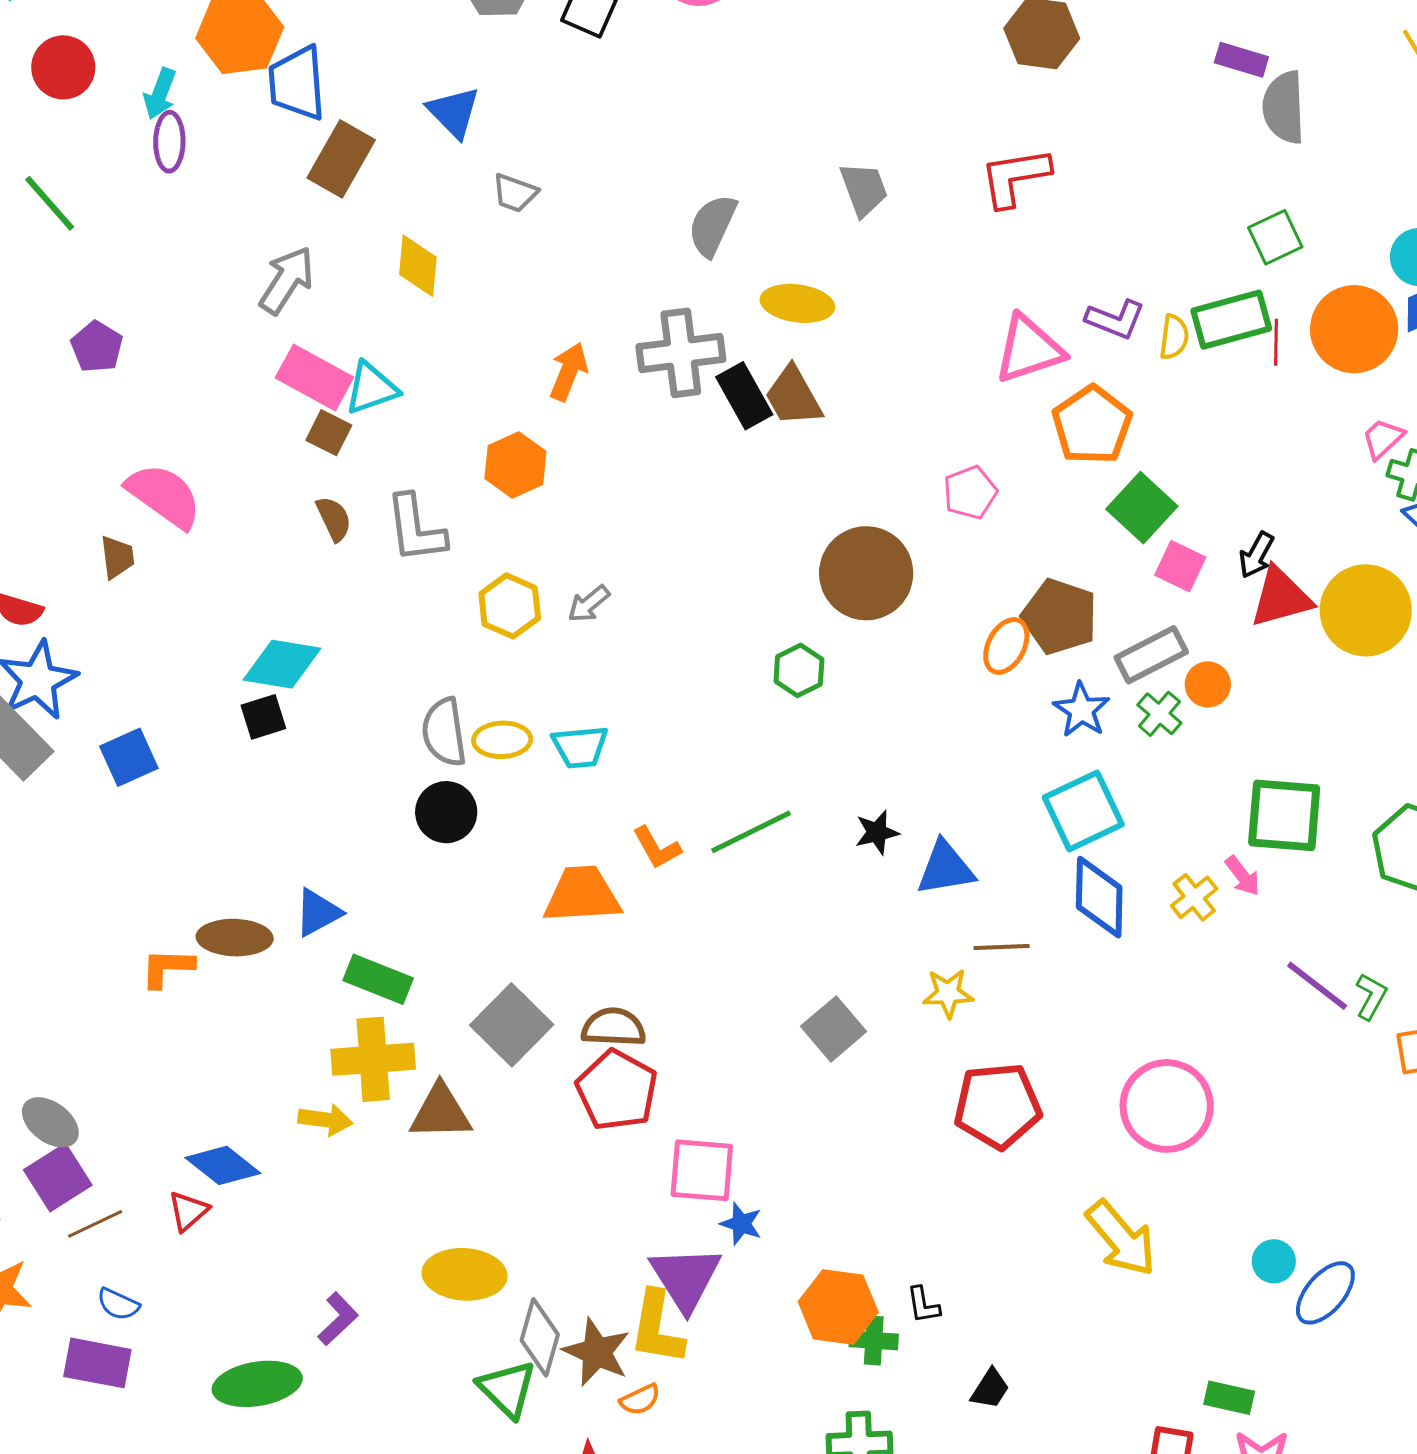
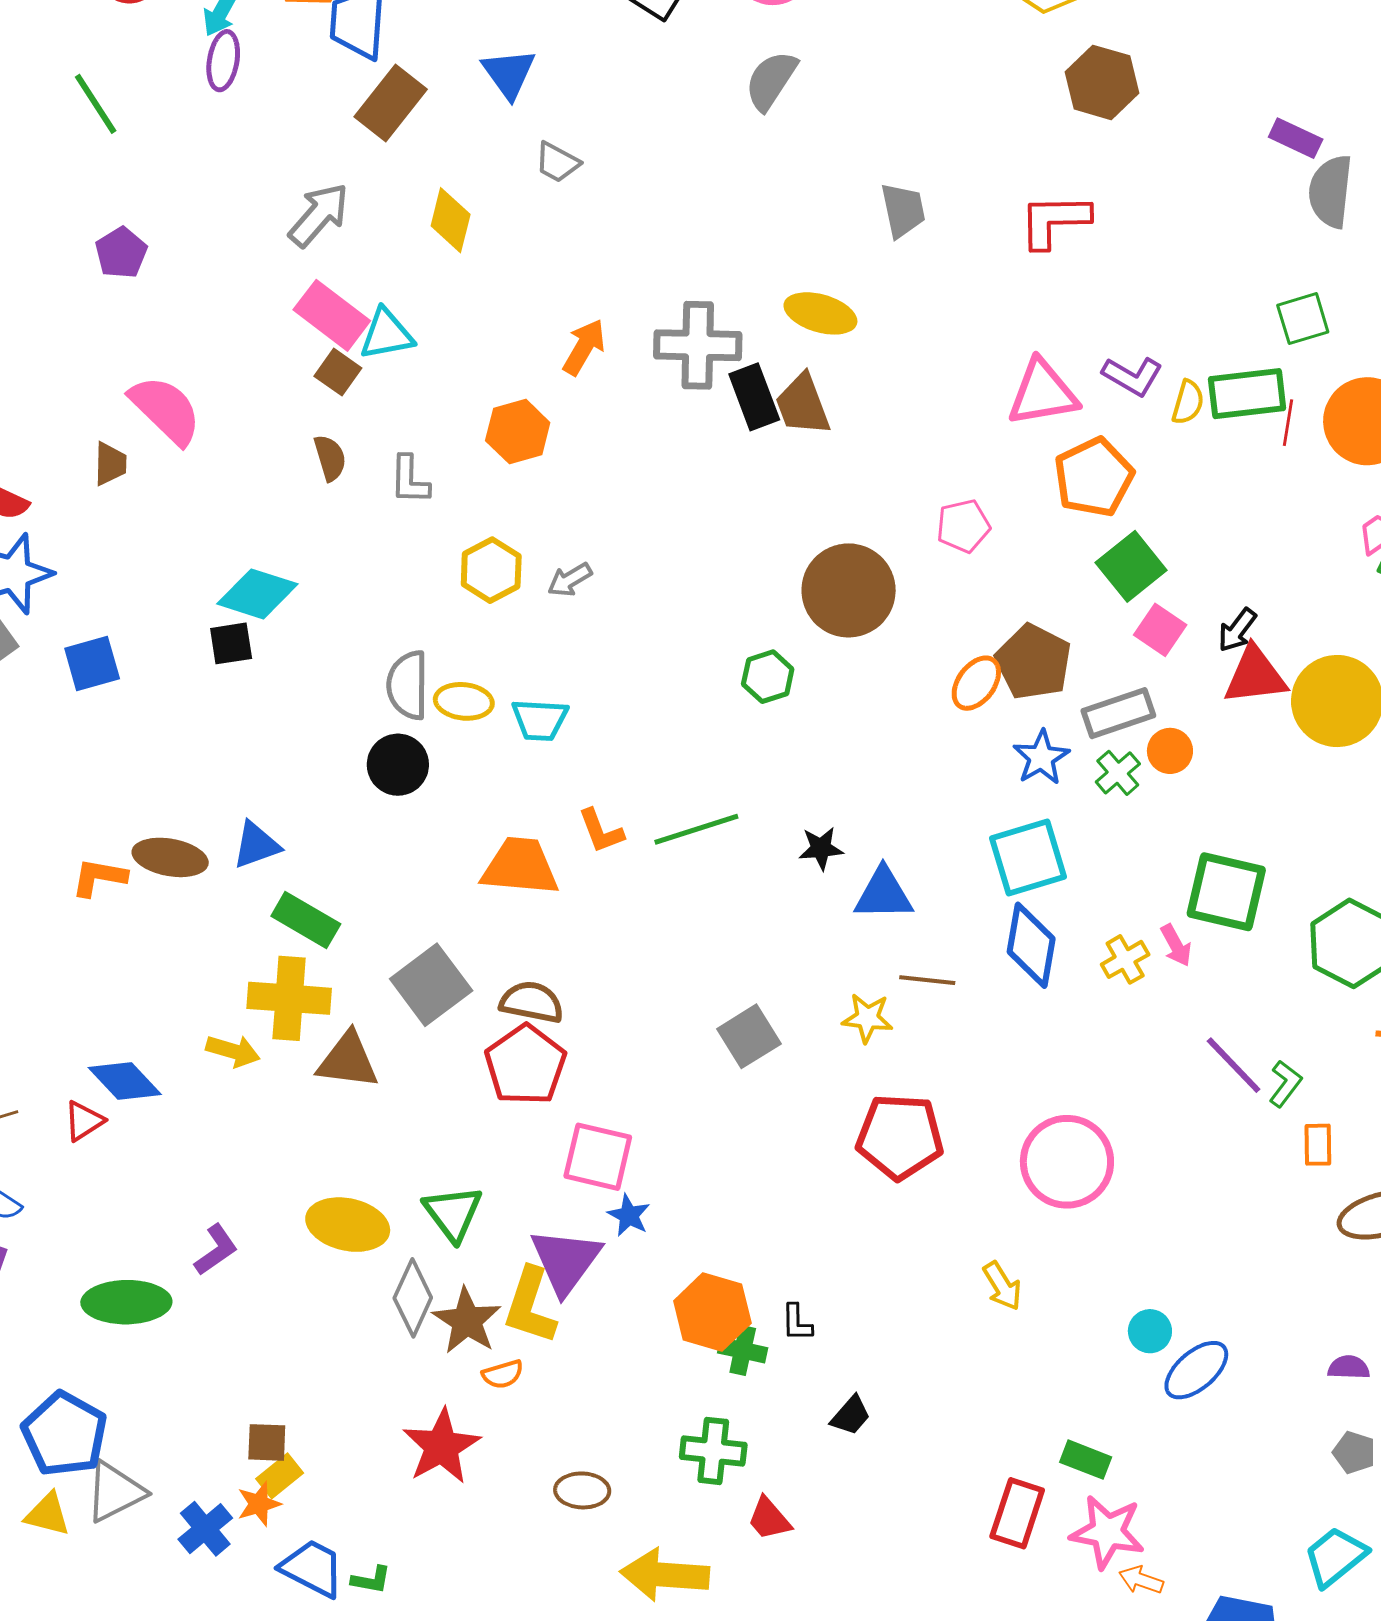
gray semicircle: (712, 225) -> (771, 81), moved
gray L-shape: (416, 529) -> (410, 480), size x0.7
yellow arrow: (1121, 1238) -> (1002, 1286), size x0.6
green triangle: (507, 1389) -> (453, 1213), moved

